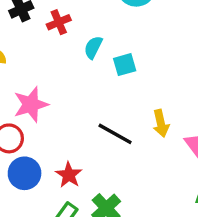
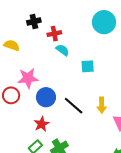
cyan semicircle: (93, 47) -> (62, 50), moved, turned 88
blue circle: (25, 173) -> (46, 97), moved

